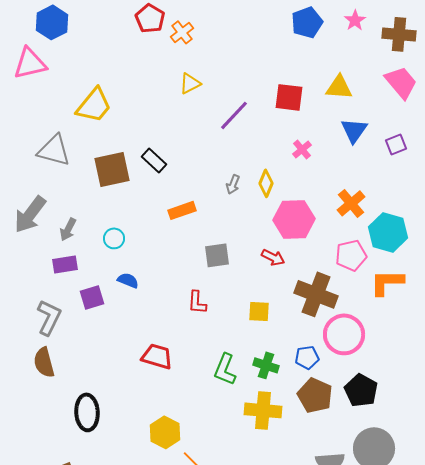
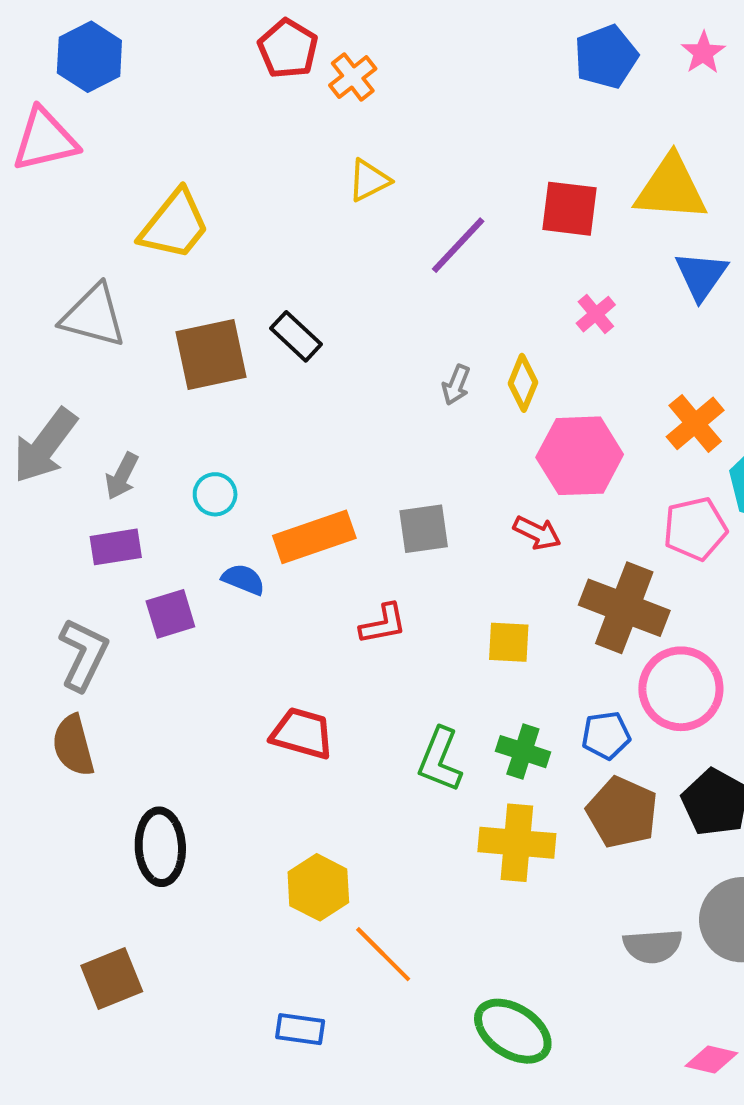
yellow triangle: (339, 87) -> (671, 188), size x1.4
orange rectangle: (182, 210) -> (314, 537), moved, size x1.4
red L-shape: (197, 302) -> (383, 624), turned -105

